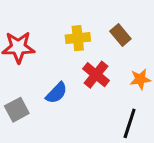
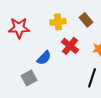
gray square: (17, 110) -> (29, 78), moved

